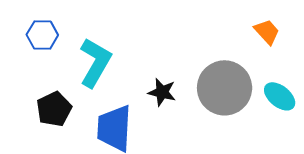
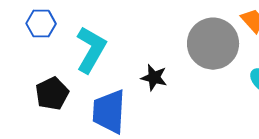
gray circle: (225, 88) -> (213, 44), moved

